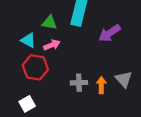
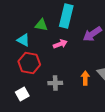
pink arrow: (52, 45) -> (60, 44), moved
gray cross: (79, 83) -> (55, 83), moved

